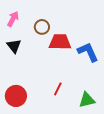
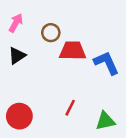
black triangle: (14, 46) -> (17, 56), turned 35

